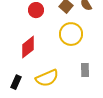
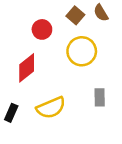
red circle: (36, 10) -> (42, 29), moved

